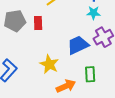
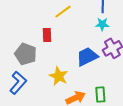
gray pentagon: (15, 21) -> (26, 54), moved, turned 30
green rectangle: (90, 74) -> (100, 95), moved

